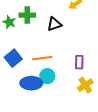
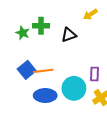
orange line: (42, 58) -> (43, 71), moved
cyan circle: (47, 76) -> (74, 88), moved, size x1.5

